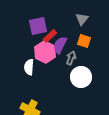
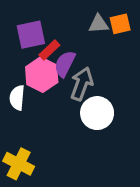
gray triangle: (82, 19) -> (99, 24), turned 48
orange square: (84, 41) -> (120, 24), moved, turned -32
gray arrow: (71, 58) -> (82, 84), size x1.5

